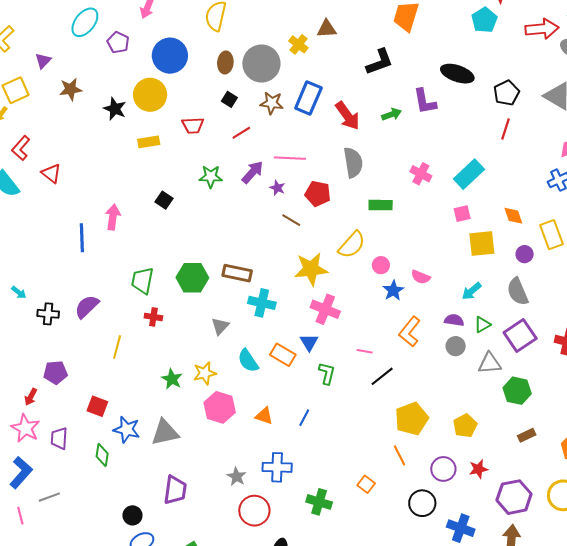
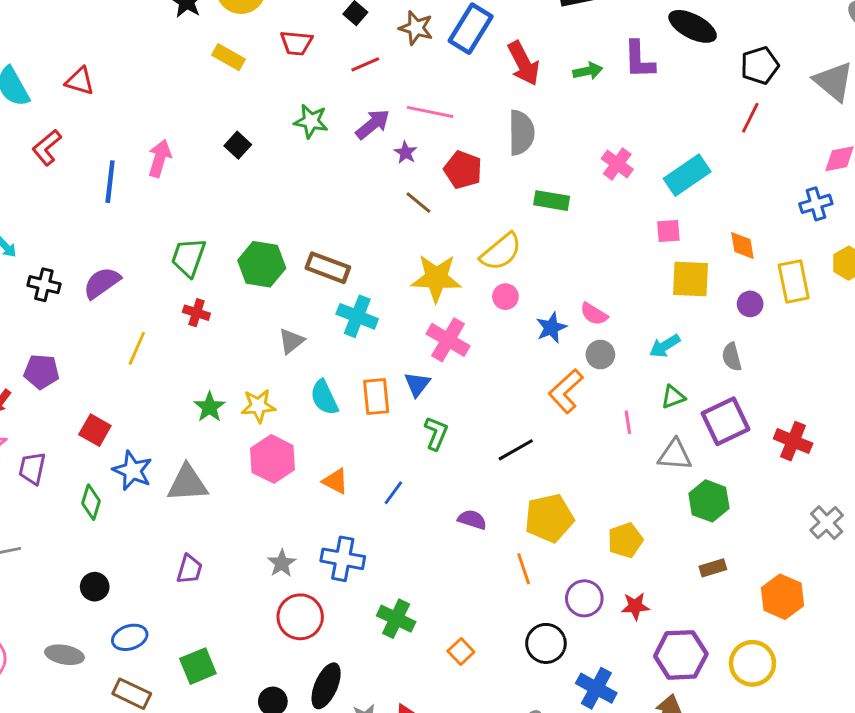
yellow rectangle: (149, 142) -> (228, 57), turned 30
red L-shape: (21, 148) -> (47, 148), moved
red triangle: (51, 173) -> (80, 81), turned -30
pink circle: (381, 265) -> (505, 297), moved
gray semicircle: (518, 292) -> (732, 357), size x0.7
purple semicircle: (454, 320) -> (472, 520), moved
gray circle: (456, 346) -> (600, 355), moved
pink line: (365, 351) -> (628, 422), moved, turned 63
orange rectangle: (283, 355) -> (376, 396), turned 45
orange square: (366, 484) -> (461, 652), moved
purple trapezoid: (175, 490) -> (189, 569), size x0.7
black circle: (132, 515) -> (95, 587), moved

